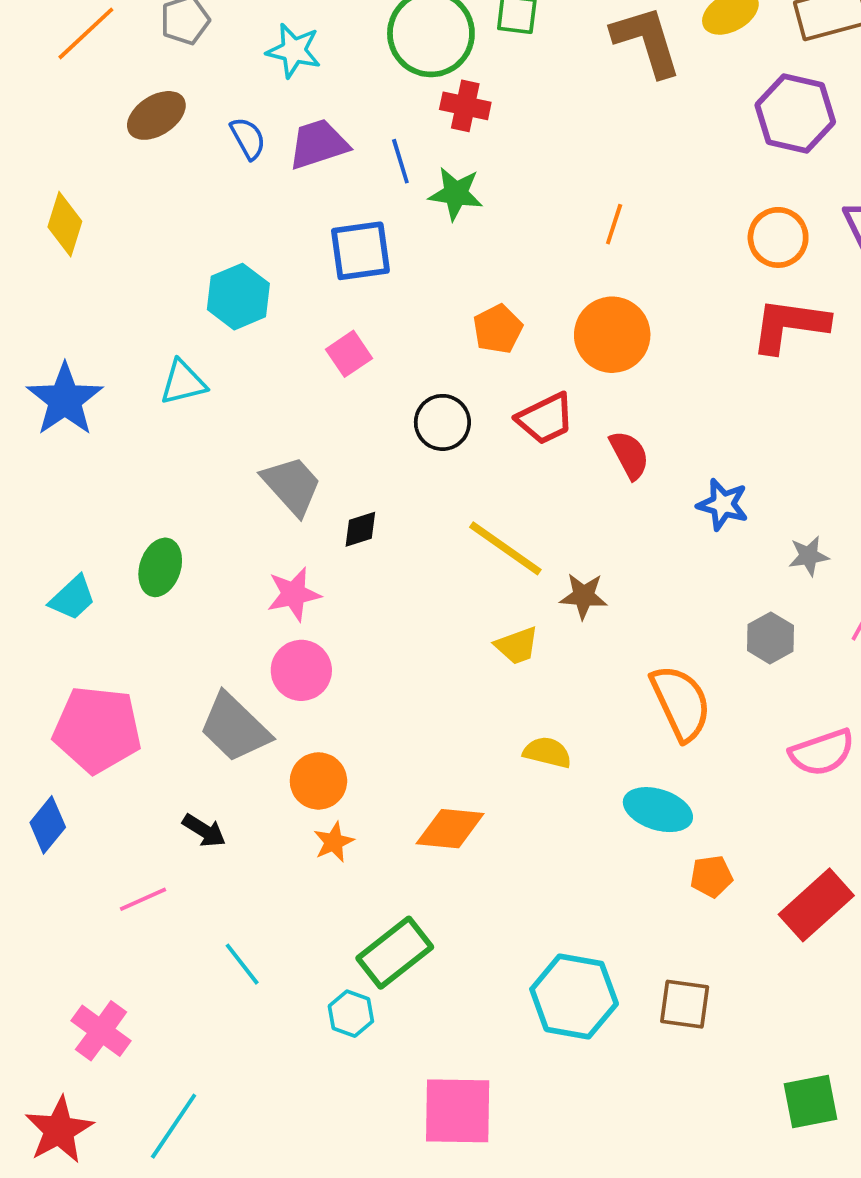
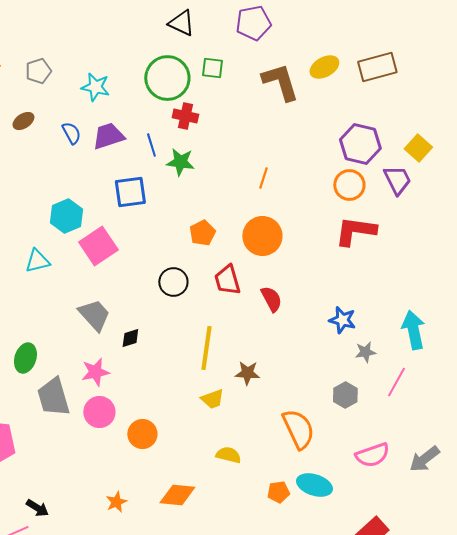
purple hexagon: (795, 114) -> (360, 144), moved
brown ellipse: (156, 115) -> (23, 121), size x0.7
pink square: (349, 354) -> (98, 246), moved, size x1.6
red trapezoid: (545, 419) -> (227, 280), turned 100
blue star: (723, 504) -> (342, 320), moved
yellow line: (505, 548) -> (206, 348), turned 63
gray trapezoid: (235, 728) -> (53, 397), moved, turned 30
orange circle: (318, 781) -> (142, 434), moved
cyan ellipse: (658, 810) -> (314, 485), moved
black arrow: (204, 831) -> (37, 508), moved
orange pentagon: (711, 876) -> (278, 492), moved

